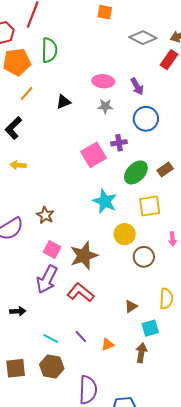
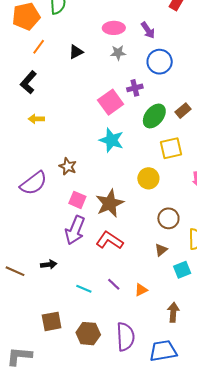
cyan star: (105, 201) -> (111, 140), moved
brown circle: (144, 257) -> (168, 218), moved
brown arrow: (141, 353) -> (173, 312), moved
brown hexagon: (52, 367) -> (88, 334), moved

